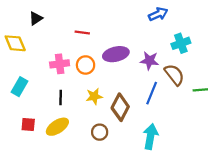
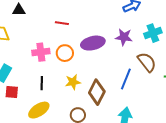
black triangle: (36, 18) -> (19, 10), turned 32
purple star: (149, 61) -> (124, 37), moved
red square: (28, 125) -> (12, 92), moved

